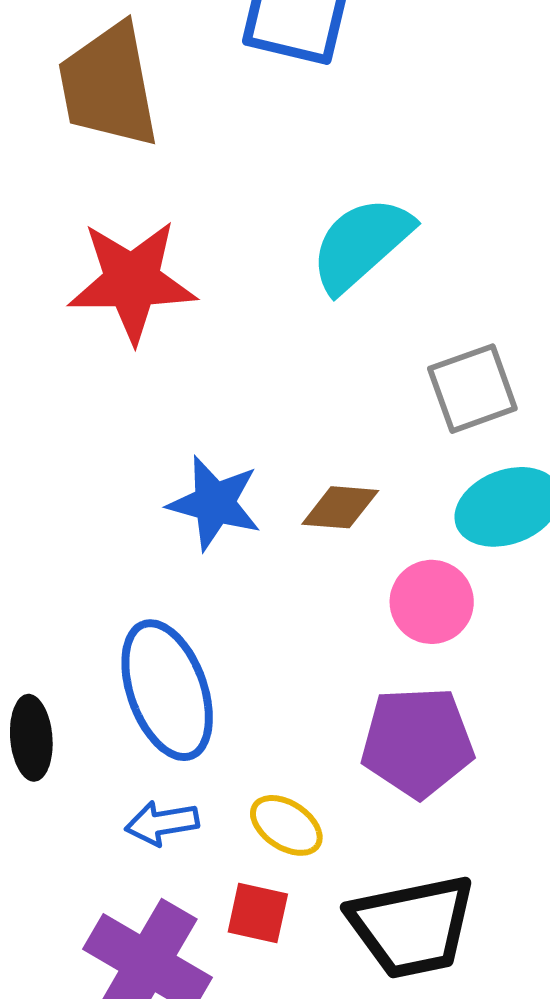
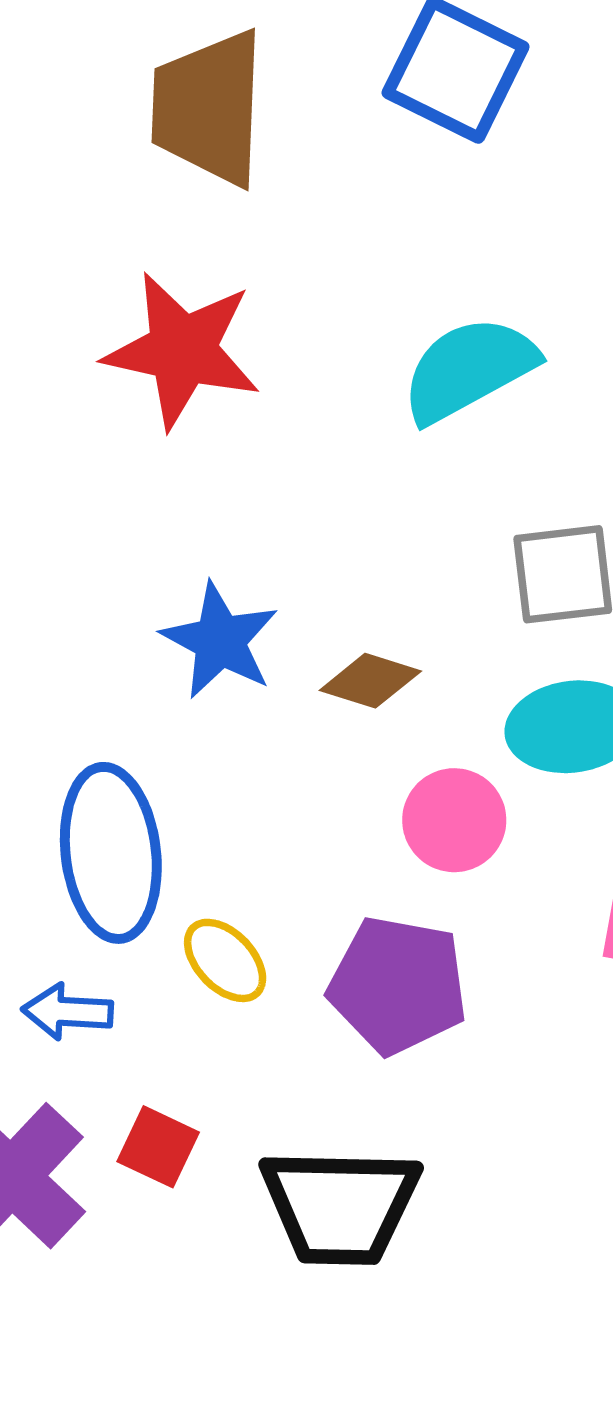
yellow ellipse: (286, 825) -> (225, 960), moved

